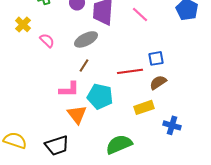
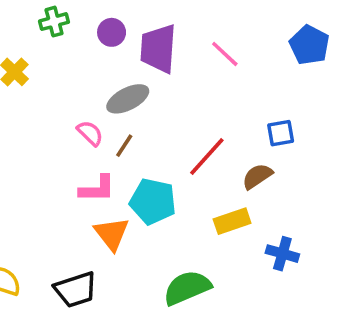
pink semicircle: (47, 40) -> (90, 133), moved
blue square: (156, 58) -> (281, 133), moved
red line: (130, 71) -> (207, 156), turned -40

